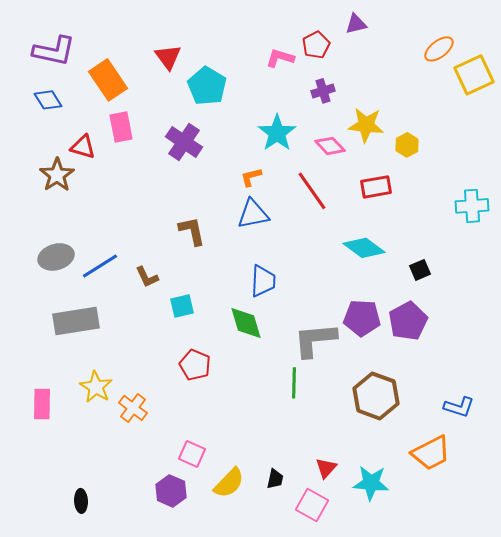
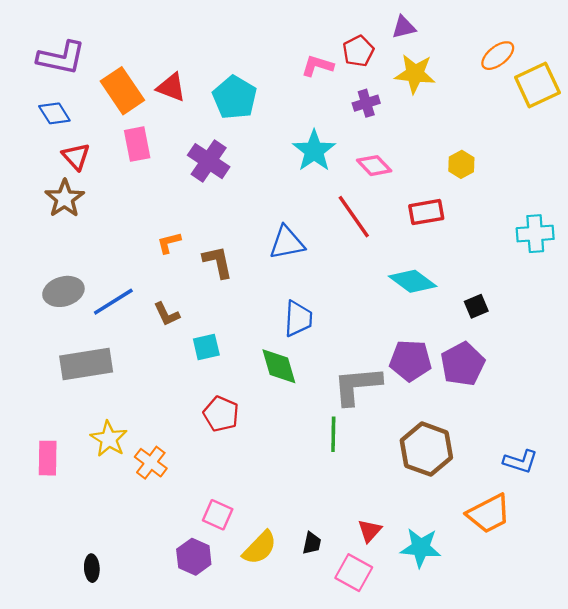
red triangle: (168, 57) -> (171, 87), moved, turned -32
yellow star: (366, 125) -> (415, 74), moved
red triangle: (83, 147) -> (76, 156), moved, turned 32
orange L-shape: (251, 177) -> (169, 243), moved

